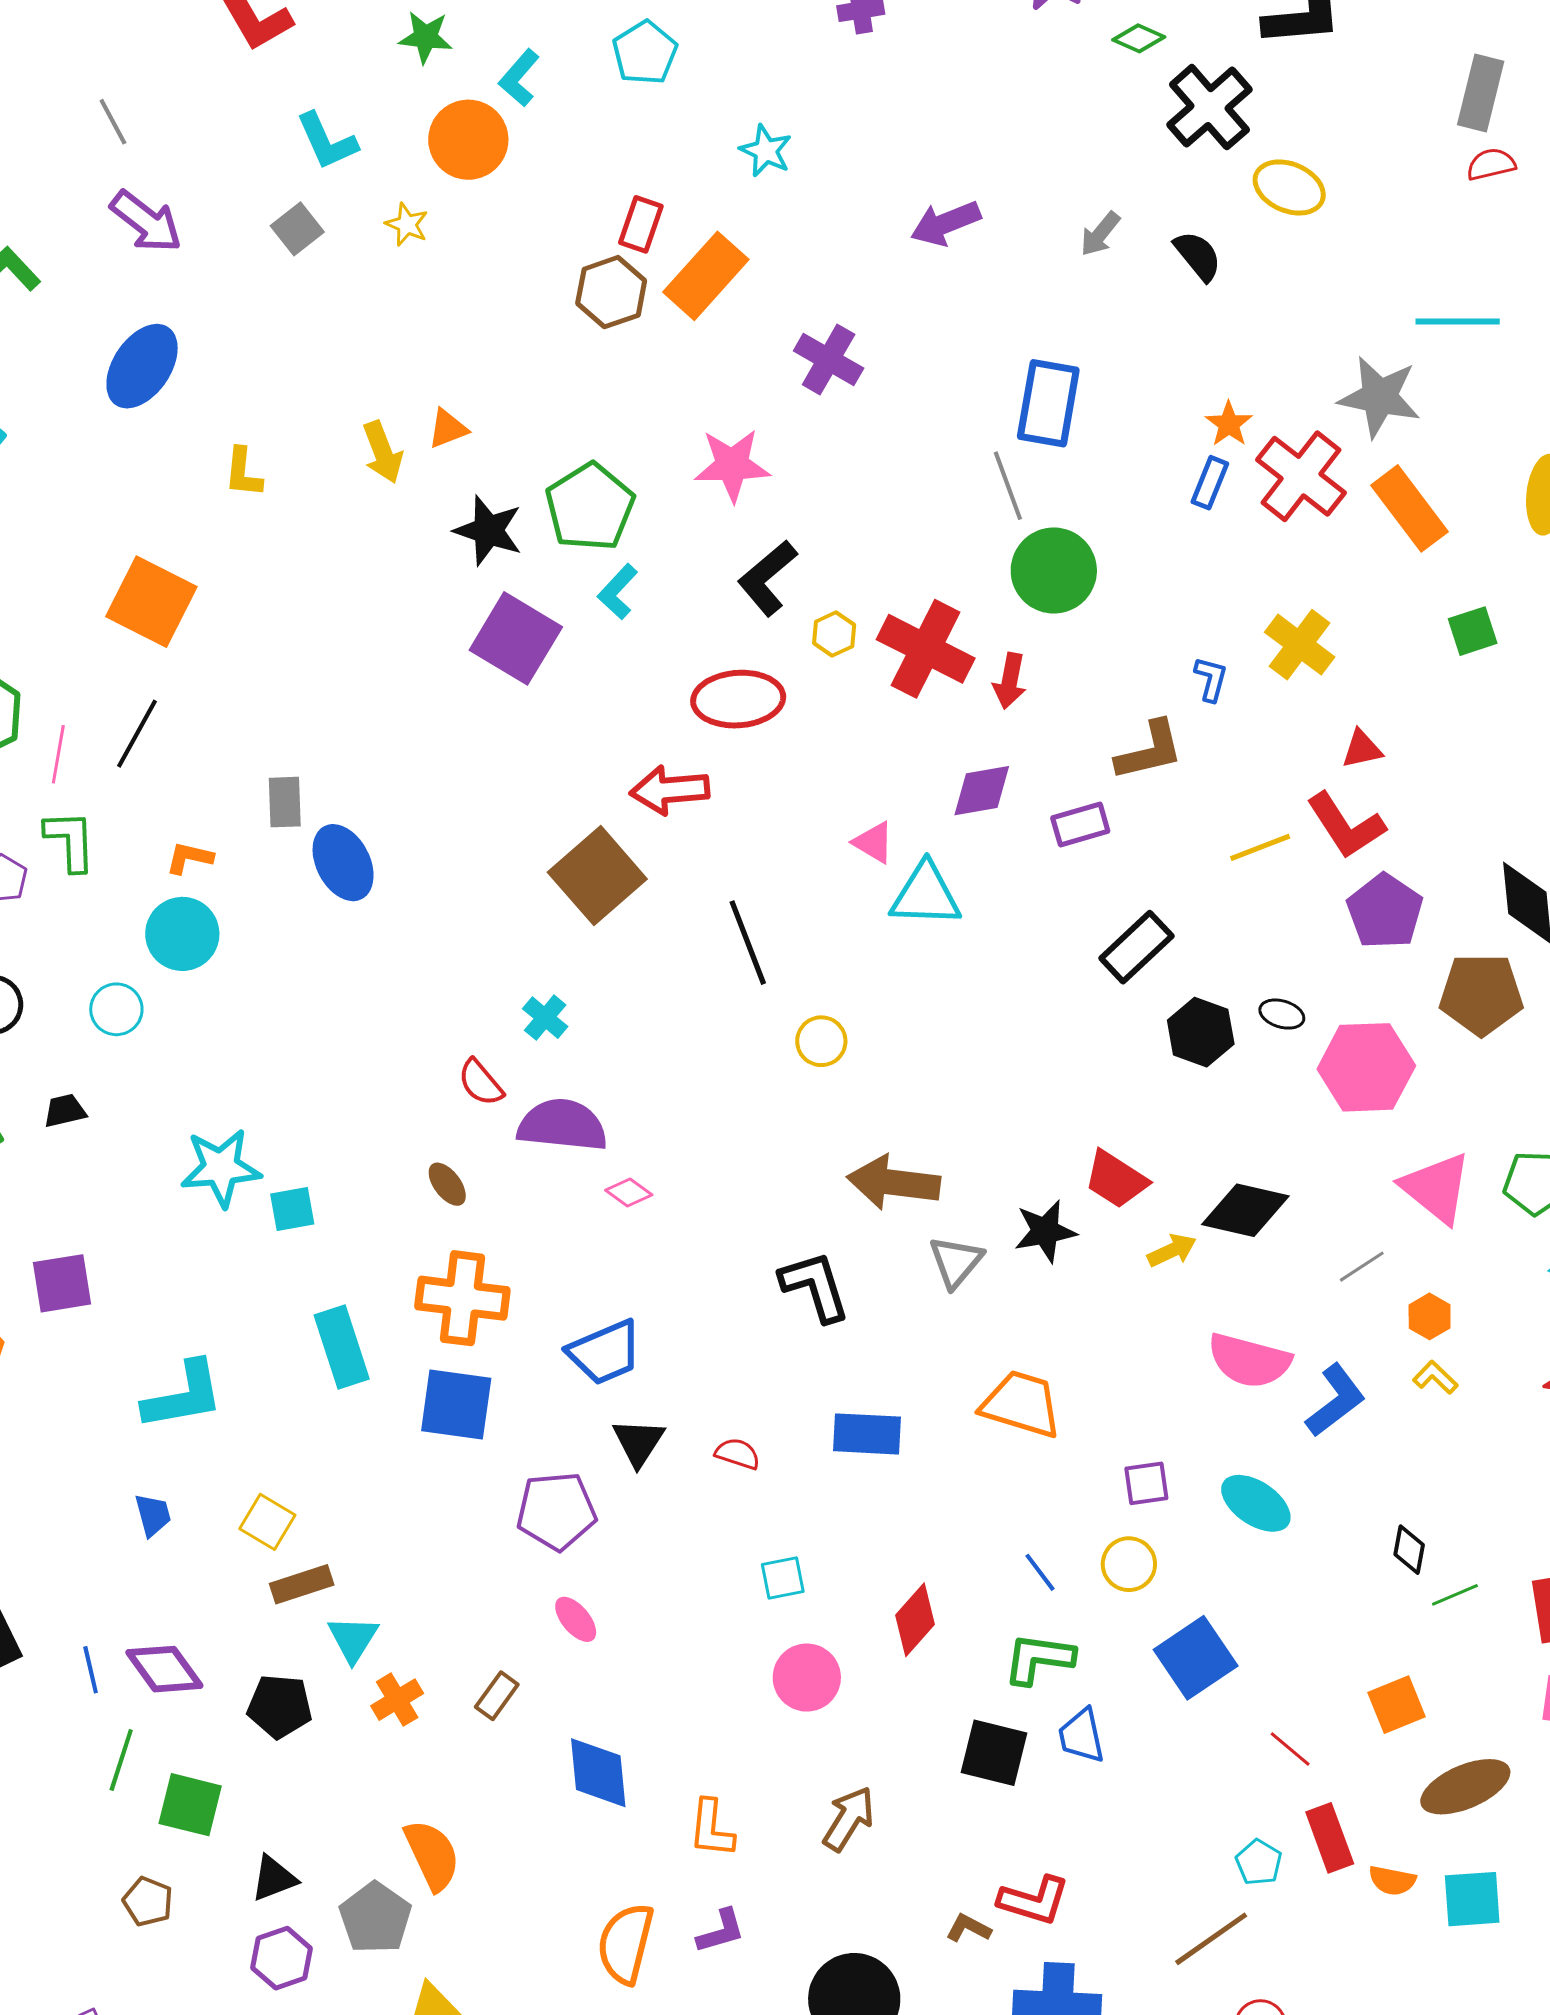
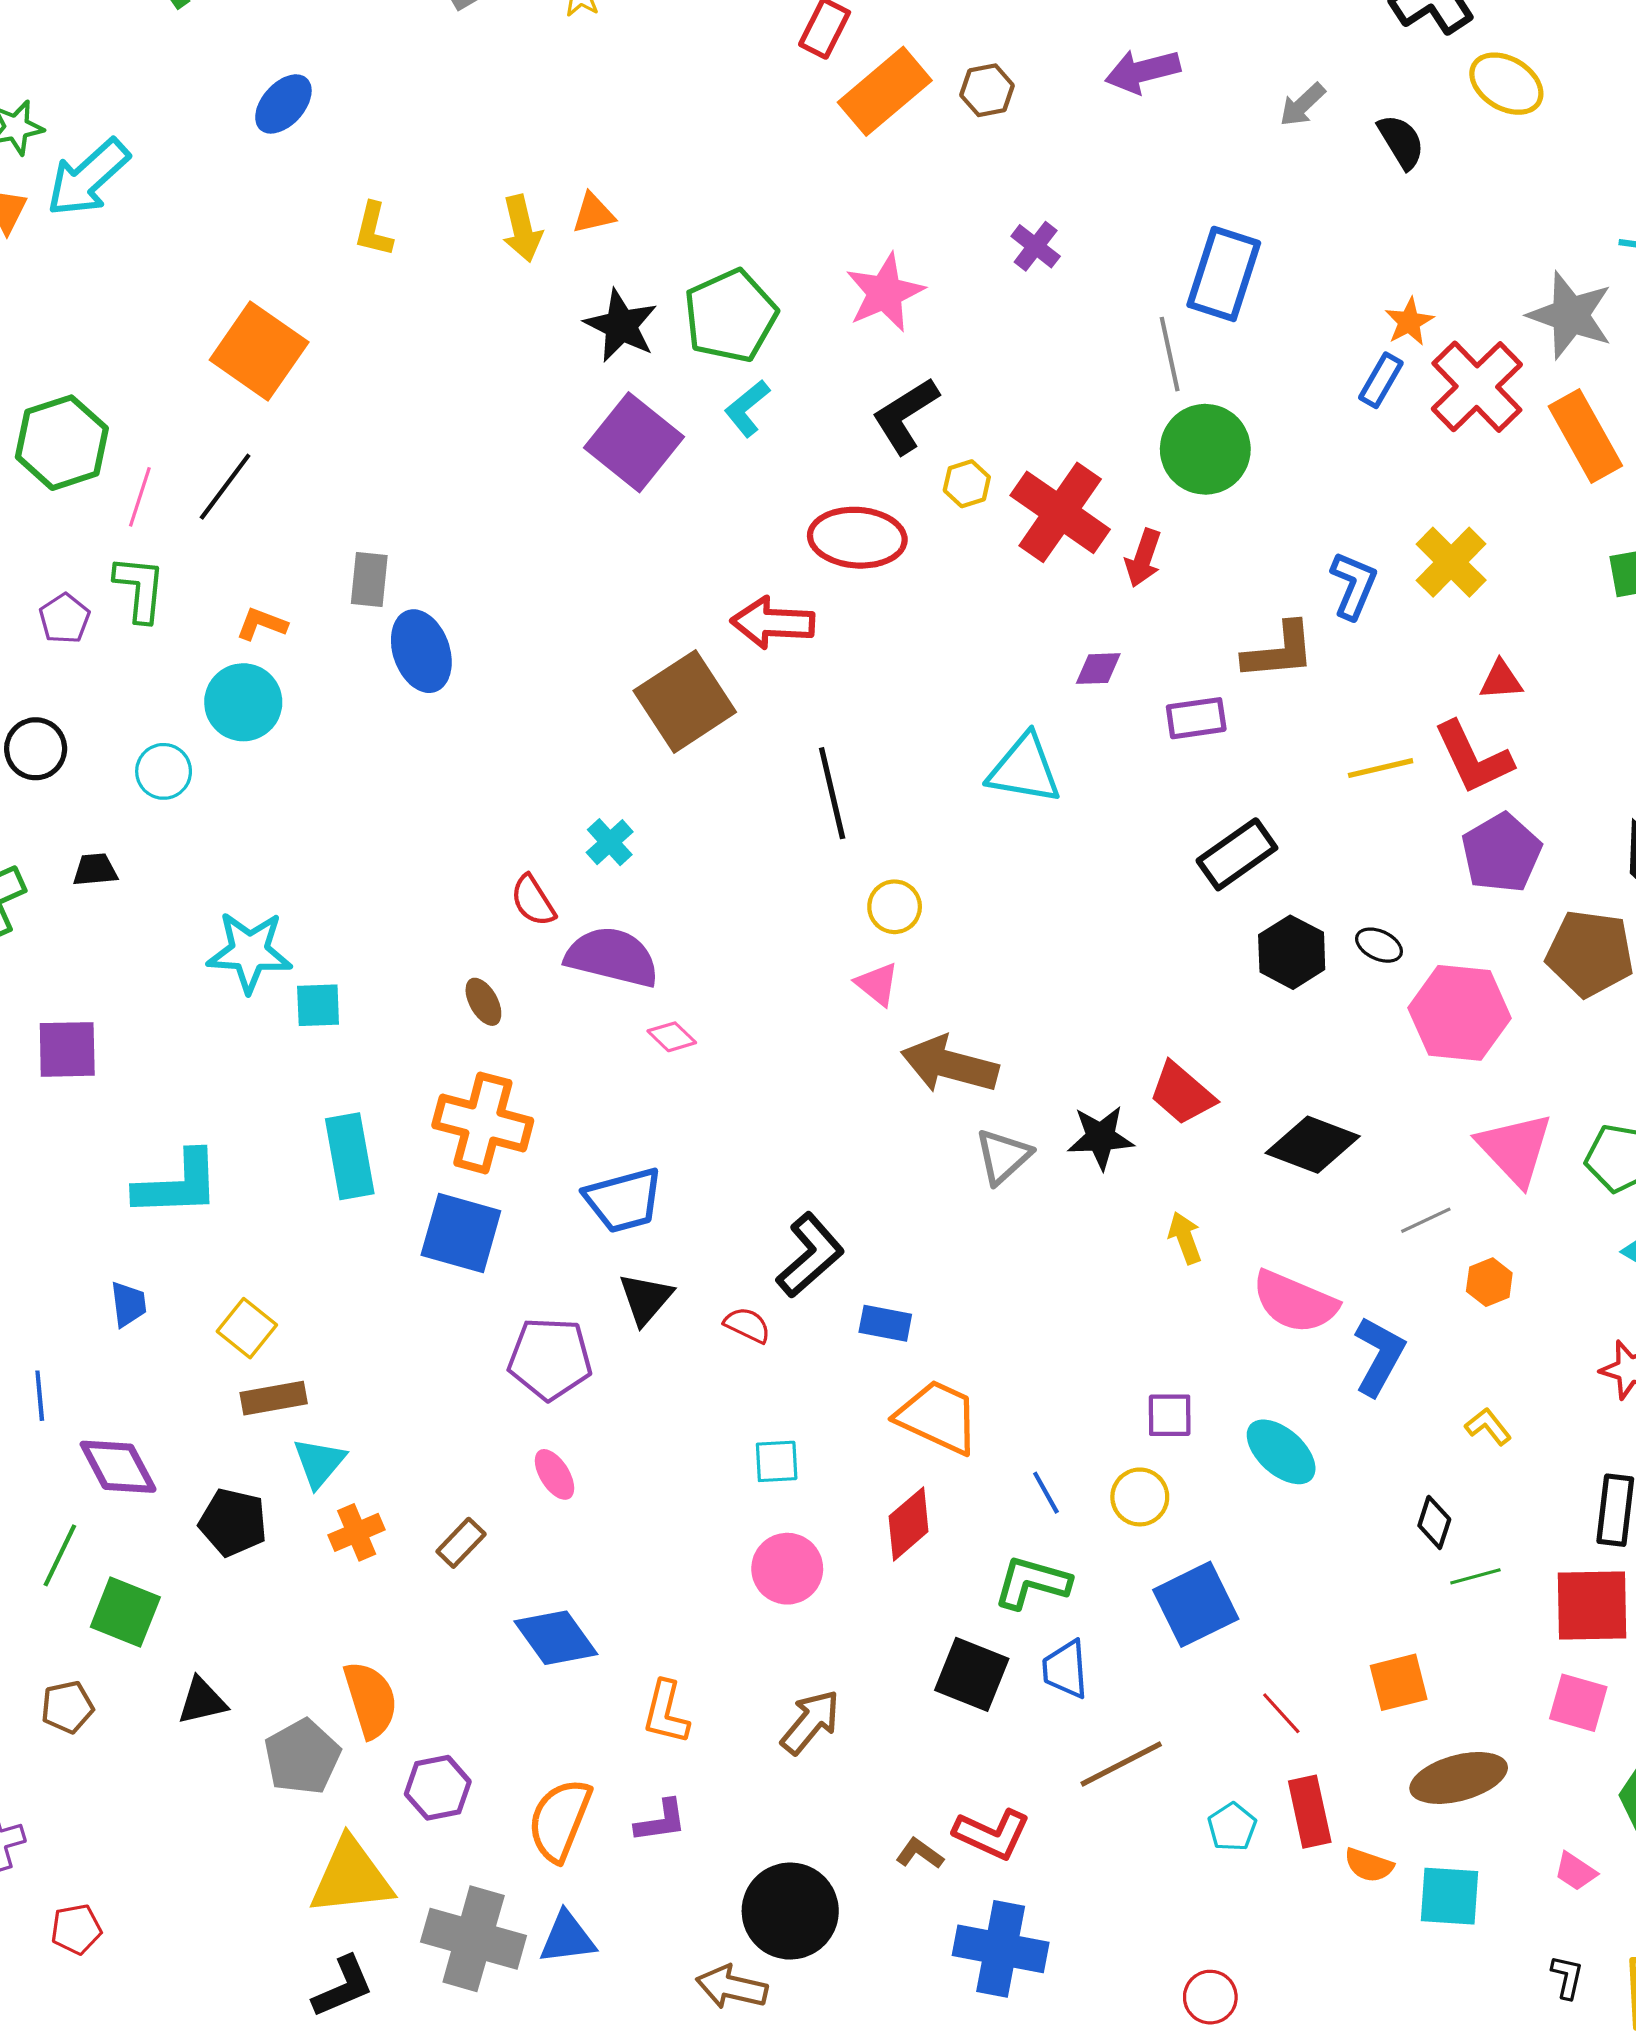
brown hexagon: (611, 292) -> (987, 90), moved, size x0.7
purple cross: (829, 359) -> (1036, 246), moved, size x0.7
blue ellipse: (142, 366) -> (283, 104), size x0.7
pink star: (732, 465) -> (885, 293), turned -30
blue L-shape: (1211, 679) -> (1354, 585), size x1.4
purple diamond: (982, 791) -> (1098, 669), size x0.7
pink triangle: (874, 842) -> (877, 984), moved
yellow arrow: (1172, 1250) -> (1185, 1238), moved, turned -93
black L-shape: (815, 1286) -> (810, 1255), moved, turned 58
yellow L-shape: (1435, 1377) -> (1488, 1426), moved
blue L-shape: (1336, 1400) -> (1379, 1356), turned -32
orange trapezoid: (1021, 1404) -> (938, 1417), moved
blue rectangle: (867, 1434) -> (885, 1323), size x0.7
blue line: (91, 1670) -> (40, 1396), moved
blue diamond: (598, 1773) -> (556, 1638), turned -38
brown pentagon: (148, 1902) -> (67, 1707), turned 30
brown line: (1211, 1939) -> (1121, 1764), moved
purple hexagon: (282, 1958) -> (438, 1788), moved

